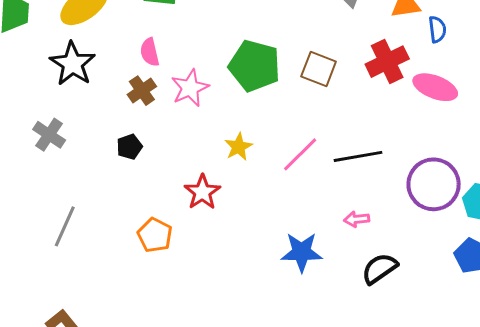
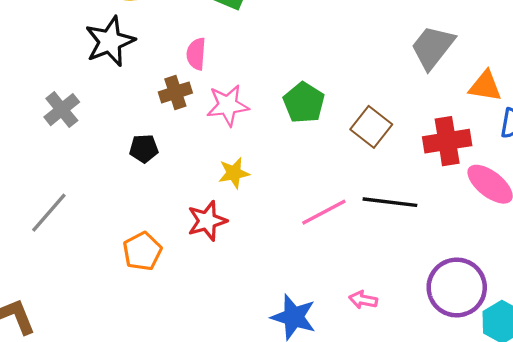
green pentagon: (255, 66) -> (304, 103), size x0.7
yellow star: (238, 147) -> (234, 173), moved
black line: (358, 156) -> (390, 202), moved

